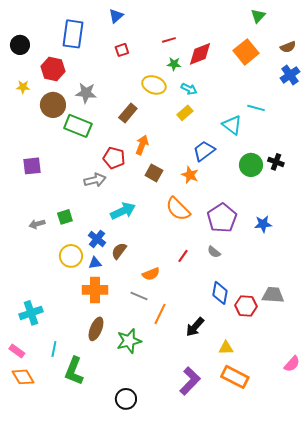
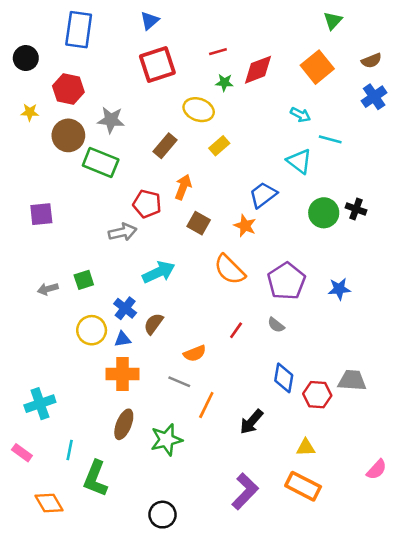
blue rectangle: (73, 34) -> (79, 30), moved
red square: (122, 50) -> (157, 64), size x2.0
cyan arrow: (189, 89) -> (301, 115), moved
yellow rectangle: (185, 113) -> (219, 146), moved
yellow triangle: (226, 348) -> (306, 448), moved
orange diamond: (23, 377) -> (49, 503), moved

